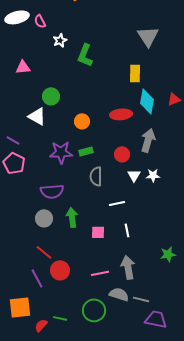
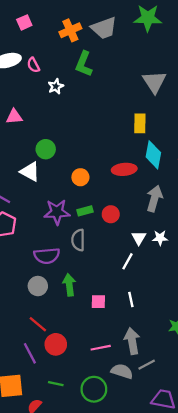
green L-shape: (85, 55) -> (84, 64), moved
red circle: (122, 154) -> (111, 214), moved
gray semicircle: (96, 176) -> (78, 240), moved
white line: (117, 203) -> (128, 261), moved, turned -49
gray line: (141, 299) -> (147, 365), moved, turned -42
green line: (60, 318) -> (56, 384), moved

